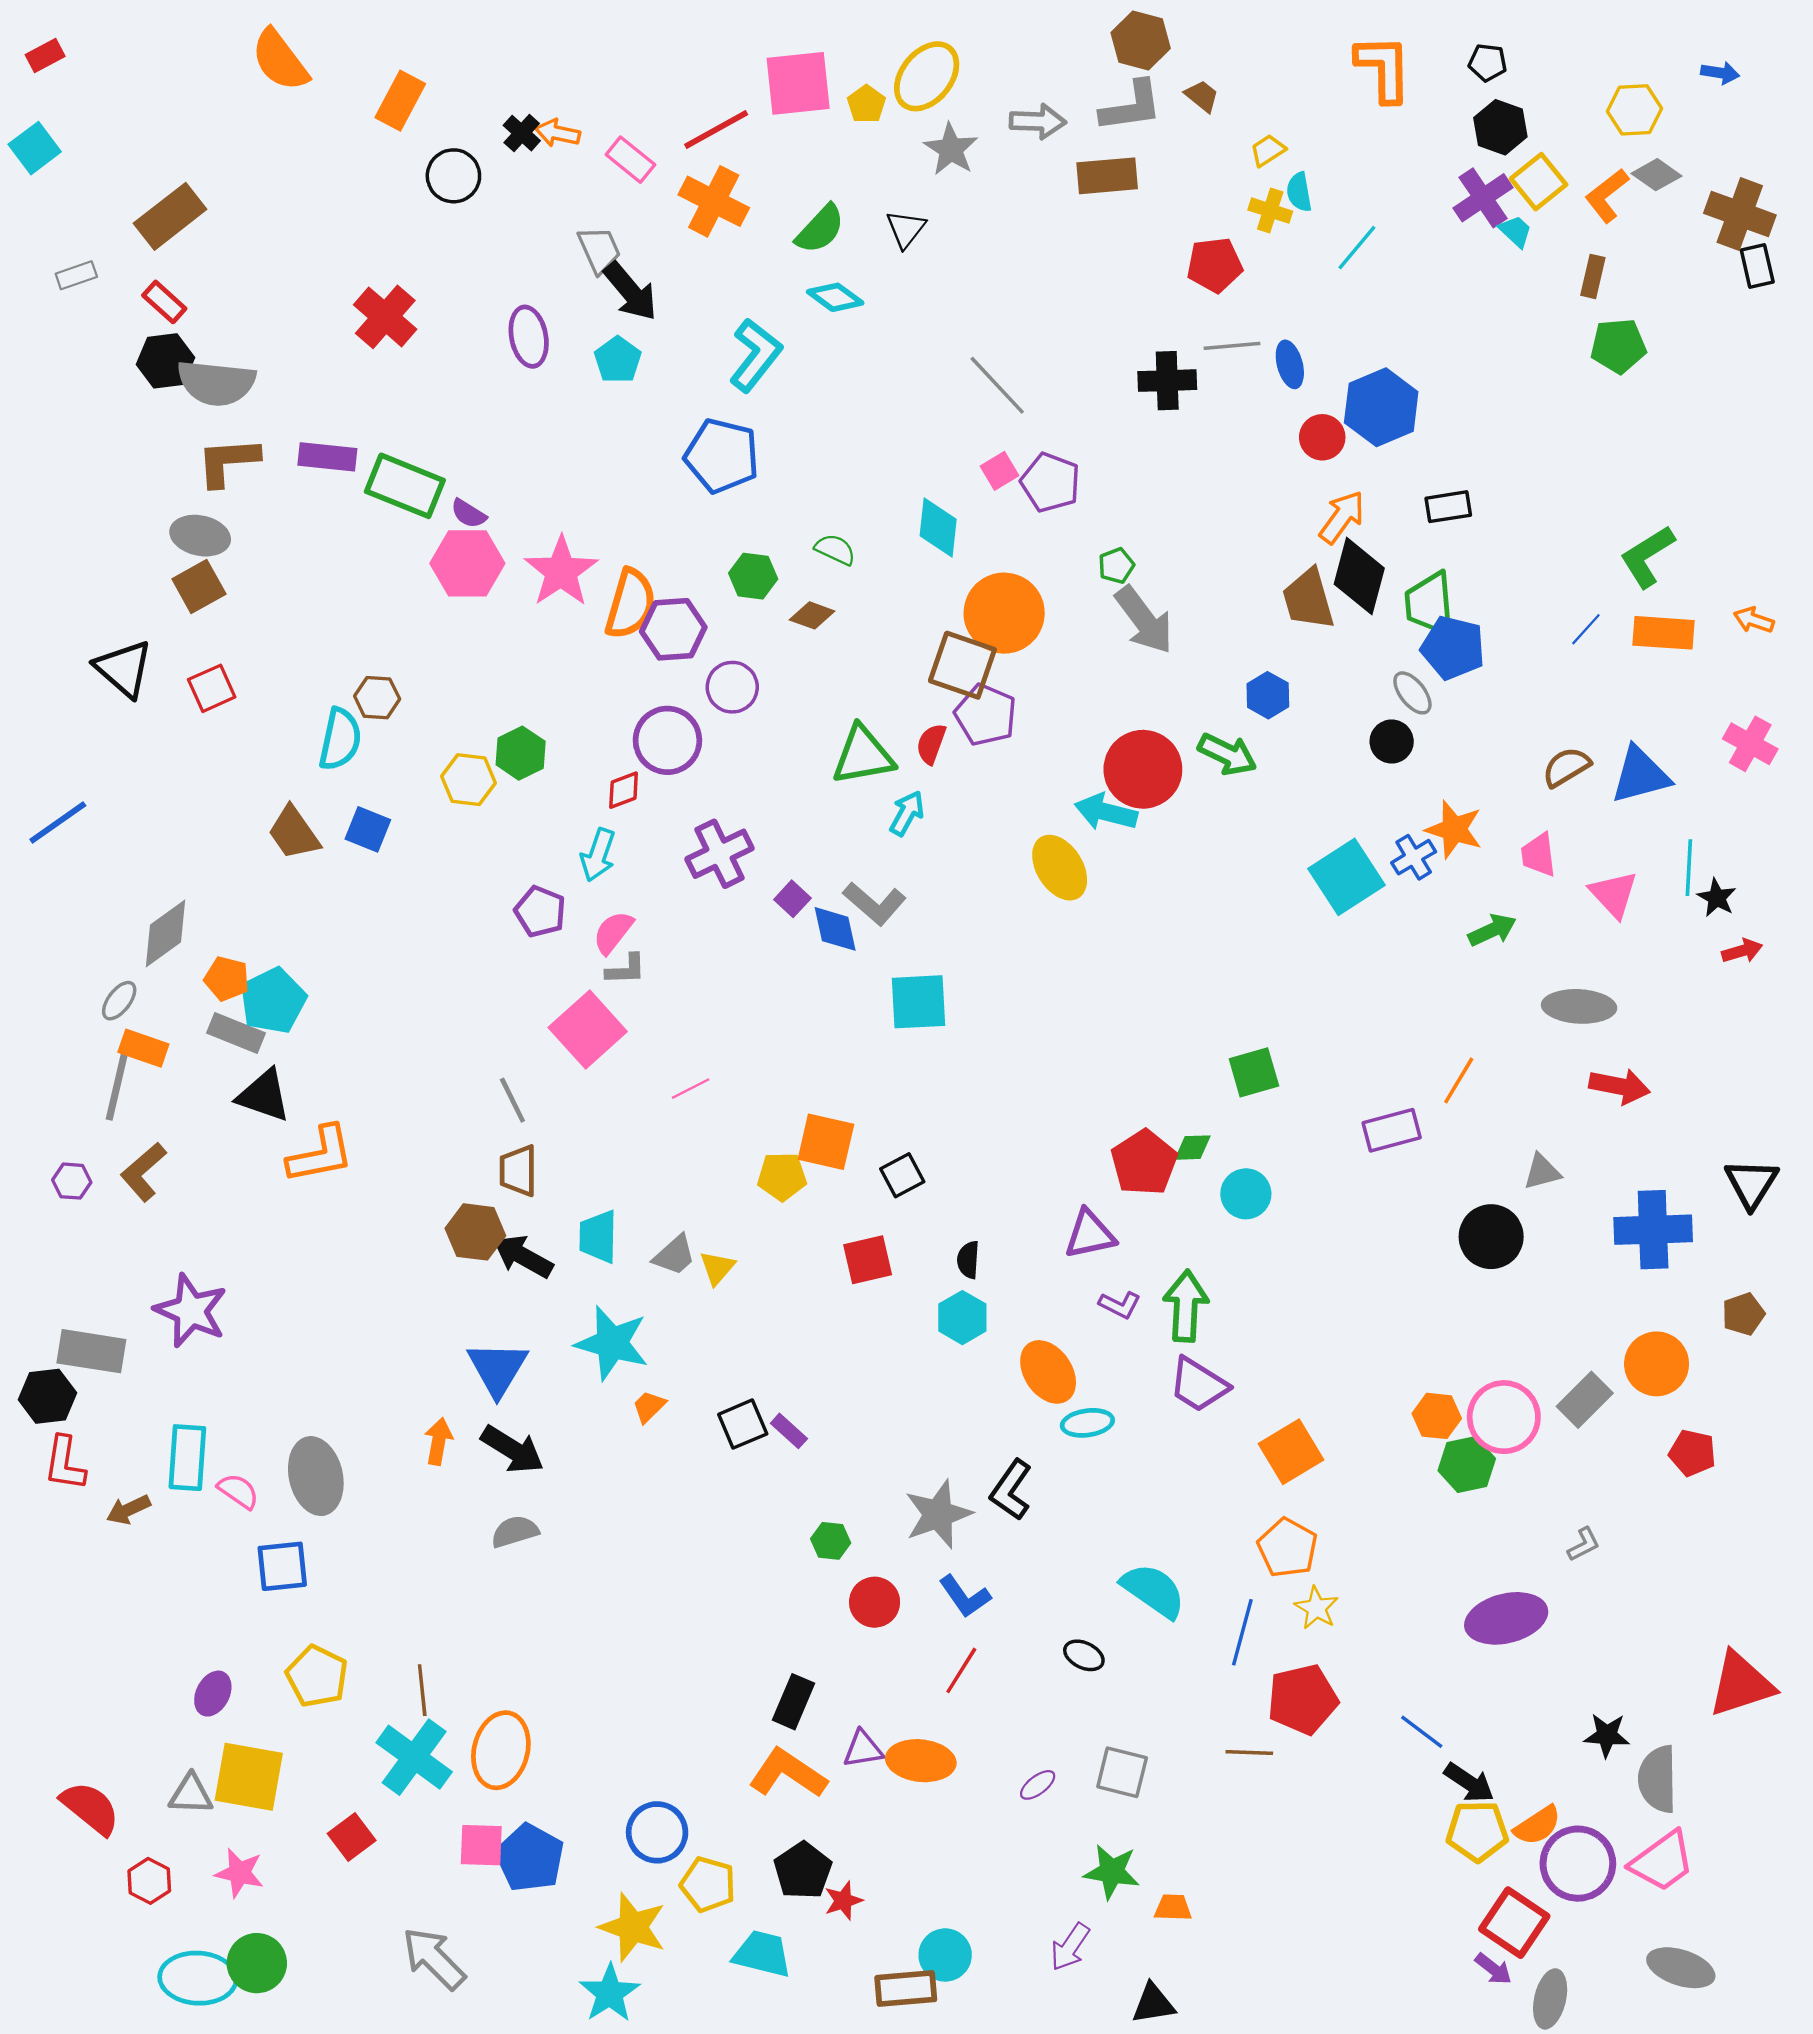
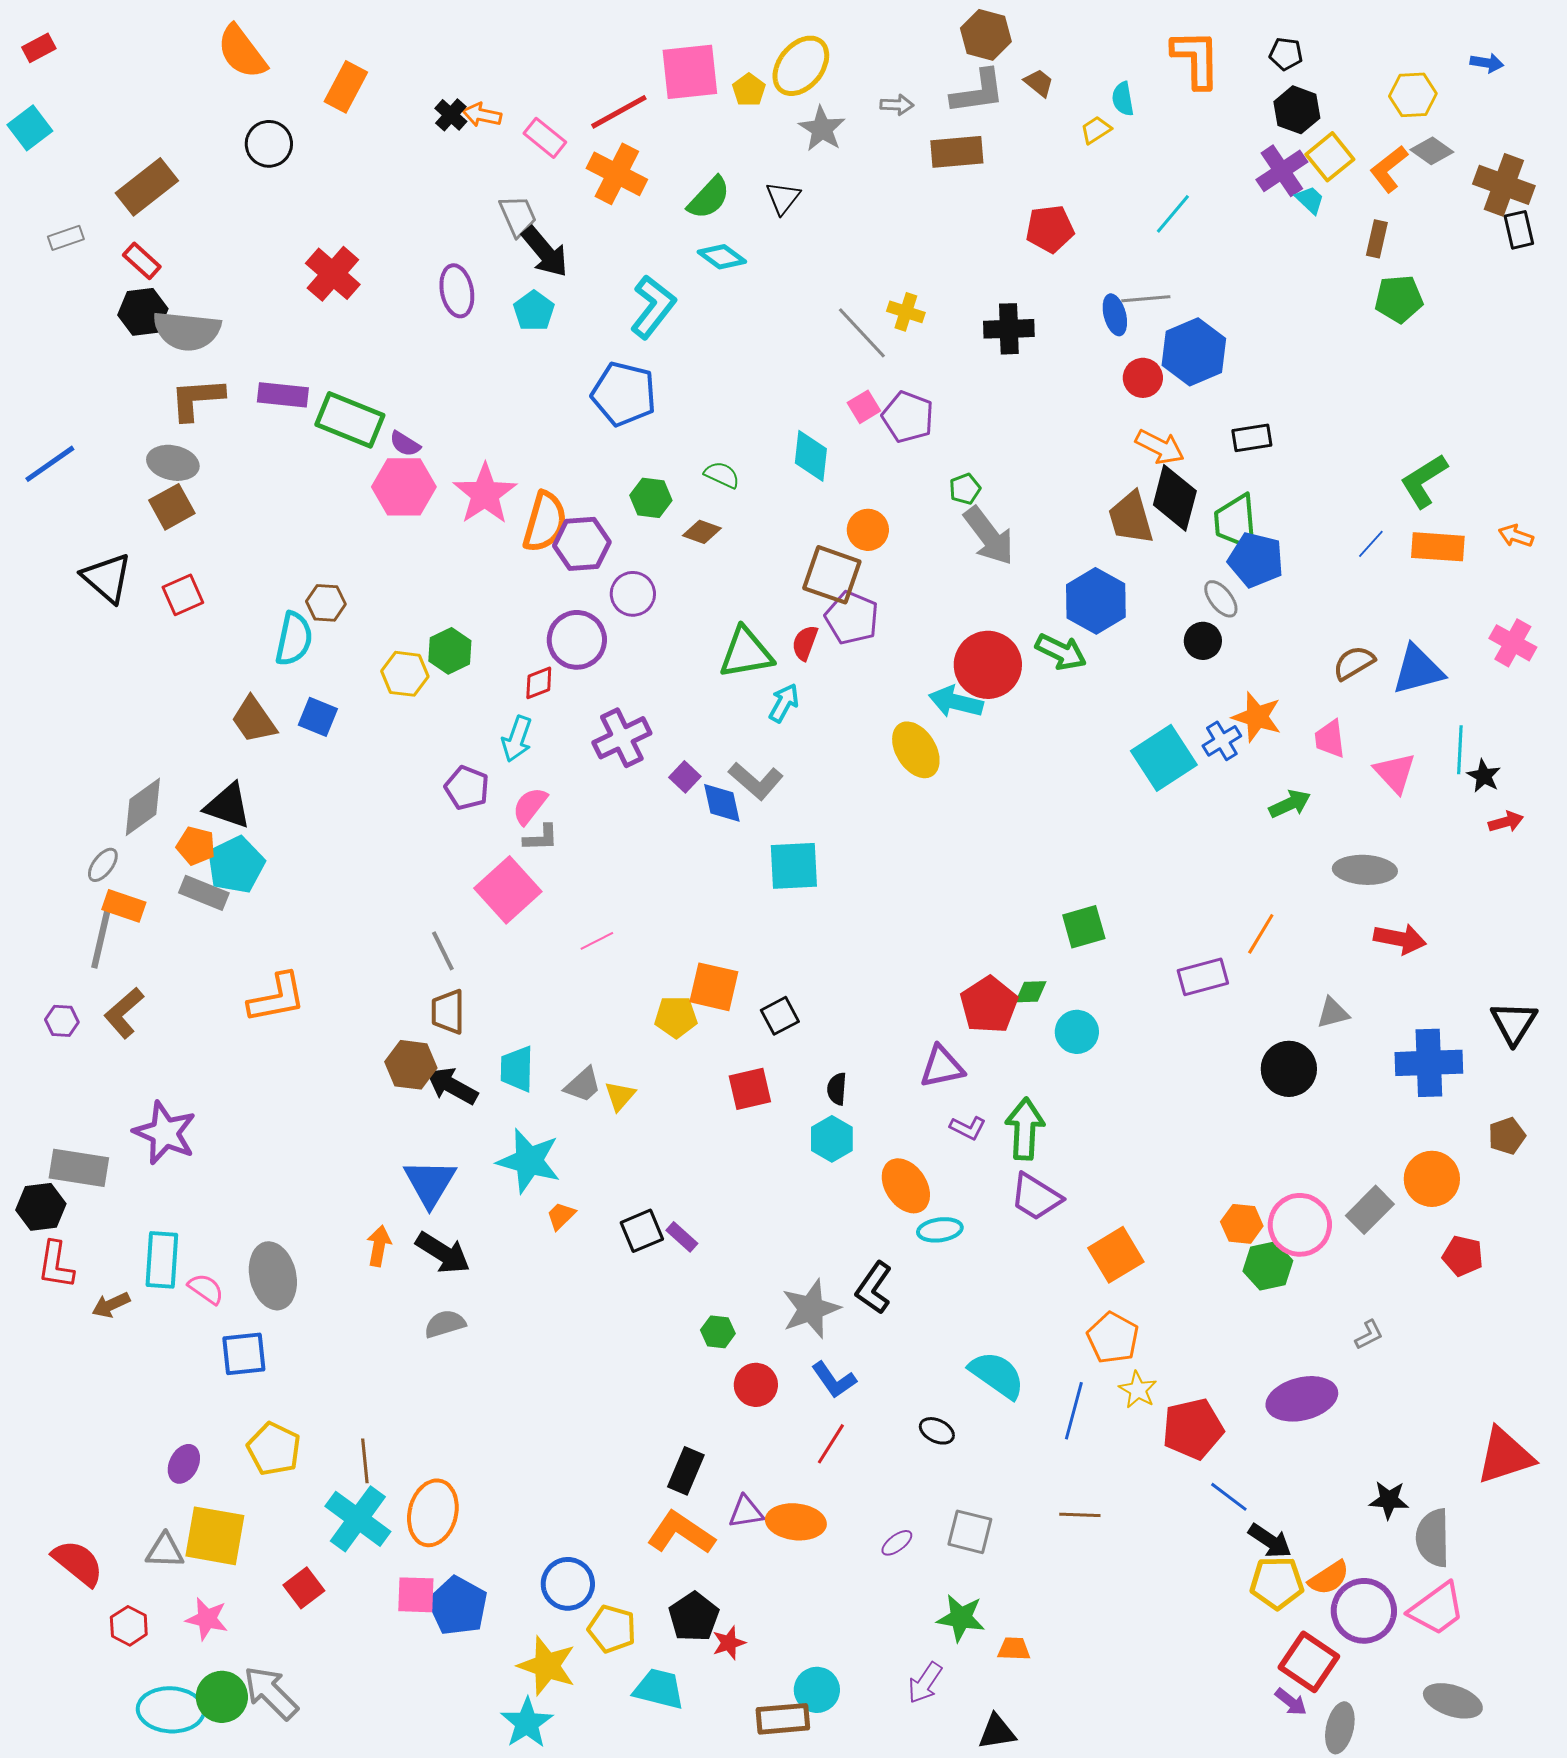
gray arrow: (1038, 121) -> (897, 105), size x0.7
black circle: (453, 176) -> (269, 144), moved
cyan semicircle: (1299, 192) -> (1123, 99), moved
yellow cross: (1270, 211) -> (906, 312), moved
gray line: (1232, 346) -> (1146, 299), moved
orange arrow: (1342, 517) -> (1160, 447), turned 81
orange circle: (1004, 613) -> (868, 530), size x0.6
blue hexagon: (1268, 695) -> (1096, 601), size x1.6
blue line: (58, 822) -> (50, 464), moved
black triangle: (264, 1095) -> (228, 806), moved
red pentagon: (1303, 1699) -> (1193, 1429), moved
gray arrow: (434, 1958) -> (271, 1693), moved

